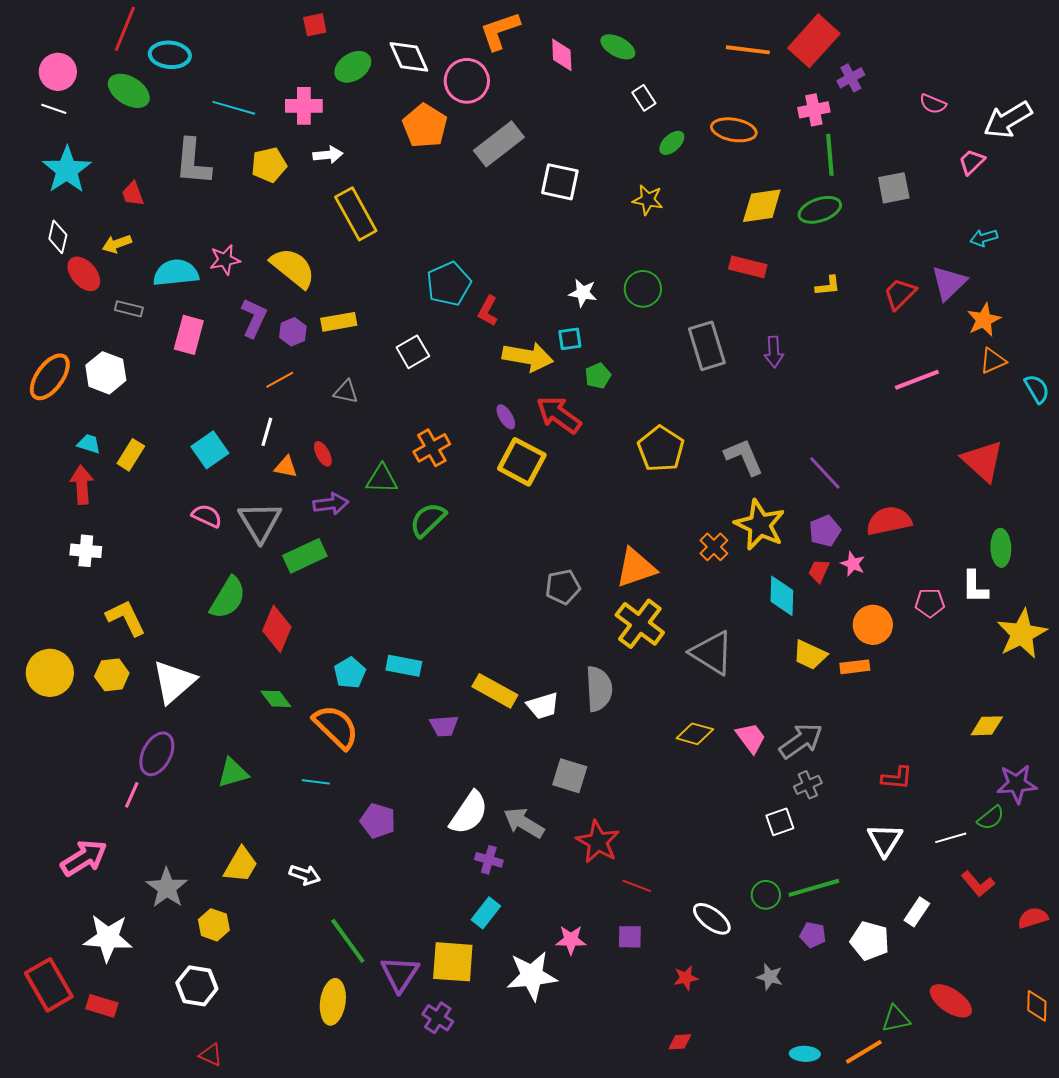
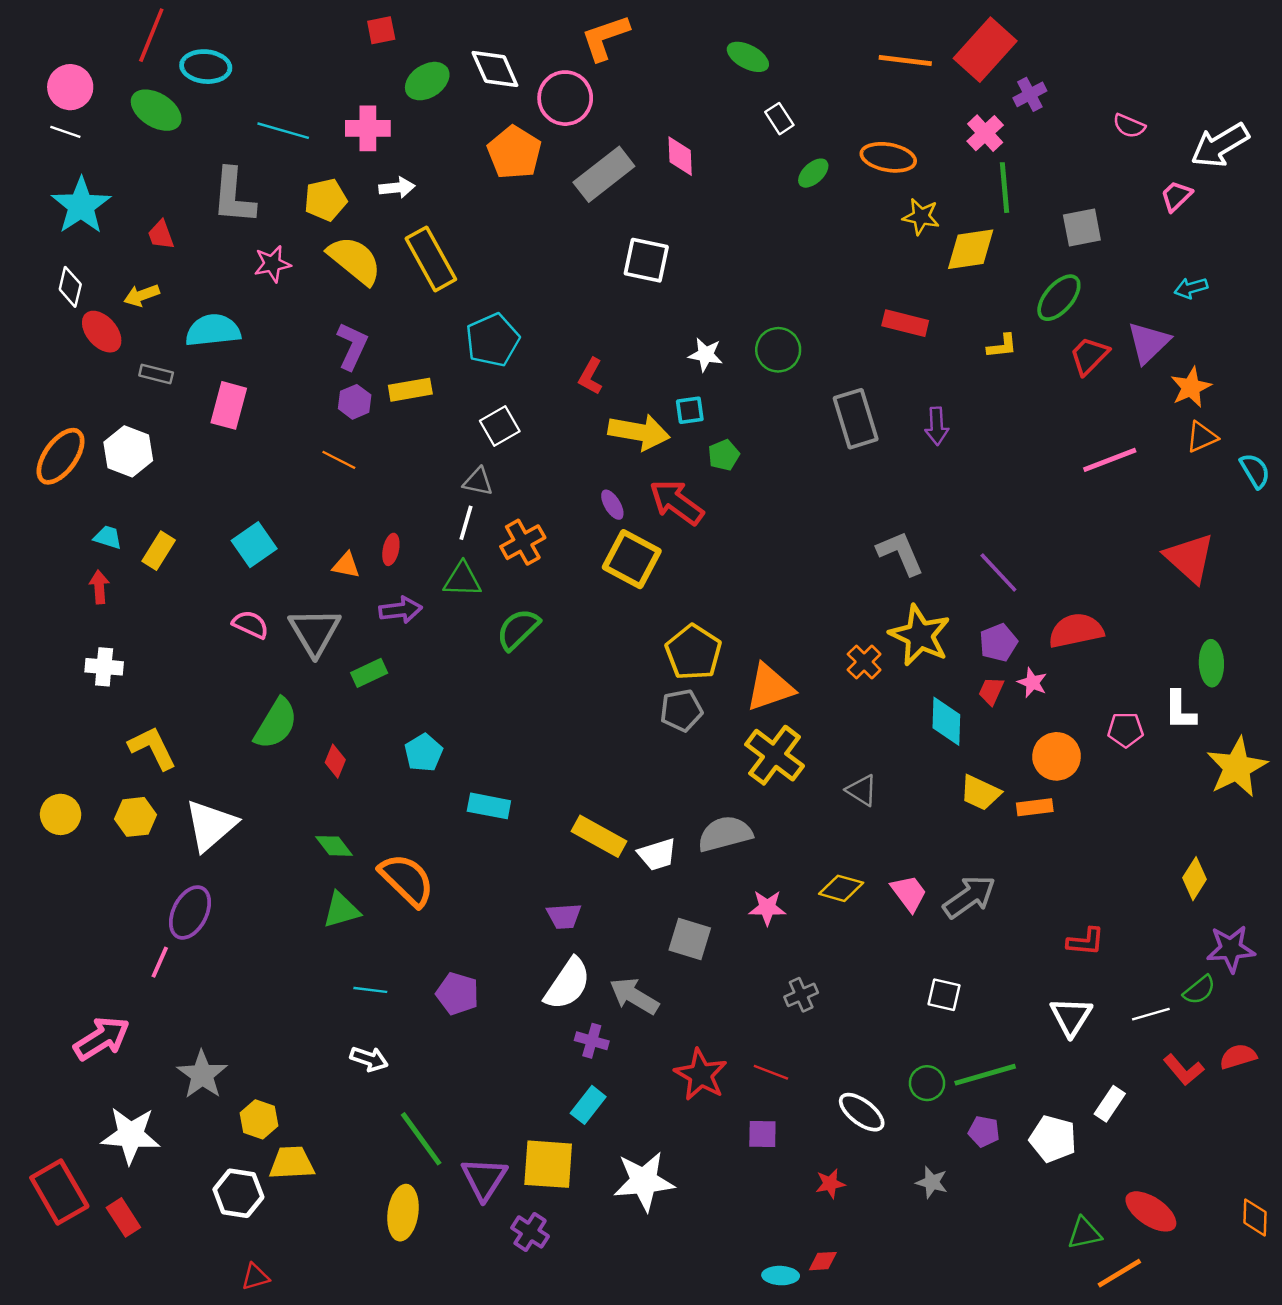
pink diamond: (562, 55) -> (680, 156), moved
pink cross: (814, 110) -> (985, 133), turned -32
white square: (560, 182) -> (646, 260), moved
yellow star: (648, 200) -> (921, 217), moved
yellow diamond: (762, 206) -> (971, 249), moved
green ellipse: (820, 210) -> (1059, 298), moved, turned -30
pink star: (225, 260) -> (272, 264), moved
yellow semicircle: (293, 268) -> (355, 260), moved
cyan pentagon: (449, 284) -> (493, 340), moved
purple L-shape: (254, 318) -> (352, 346), moved
orange line: (280, 380) -> (339, 460), turned 56
gray triangle: (346, 392) -> (478, 482), moved
white line: (267, 432) -> (466, 523), moved
yellow pentagon: (661, 449) -> (693, 652), moved
red ellipse: (323, 454) -> (391, 549), turned 40
red arrow: (82, 485) -> (99, 587), size x0.7
green rectangle: (305, 556) -> (369, 673), size x0.7
red diamond: (277, 629) -> (335, 761), size x0.6
gray triangle: (712, 653) -> (862, 790), size x0.6
yellow circle: (50, 673) -> (61, 814), size x0.7
cyan pentagon: (350, 673) -> (424, 753), moved
gray semicircle: (599, 689) -> (725, 834), turned -102
purple trapezoid: (444, 726) -> (564, 916), moved
yellow diamond: (987, 726) -> (1194, 879), turned -56
green triangle: (233, 773) -> (341, 910), moved
cyan line: (316, 782) -> (370, 990), moved
gray cross: (808, 785) -> (801, 995), moved
white square: (780, 822) -> (944, 995), turned 32
red star: (598, 842) -> (701, 1075), moved
yellow trapezoid: (241, 865) -> (292, 1163), moved, turned -123
red semicircle: (1033, 918) -> (1238, 1057), moved
pink star: (571, 940) -> (767, 908), moved
red rectangle: (102, 1006) -> (123, 1217), turned 40
orange line: (864, 1052) -> (1119, 1273), moved
cyan ellipse: (805, 1054) -> (781, 1276), moved
red triangle: (211, 1055) -> (255, 1277), turned -40

